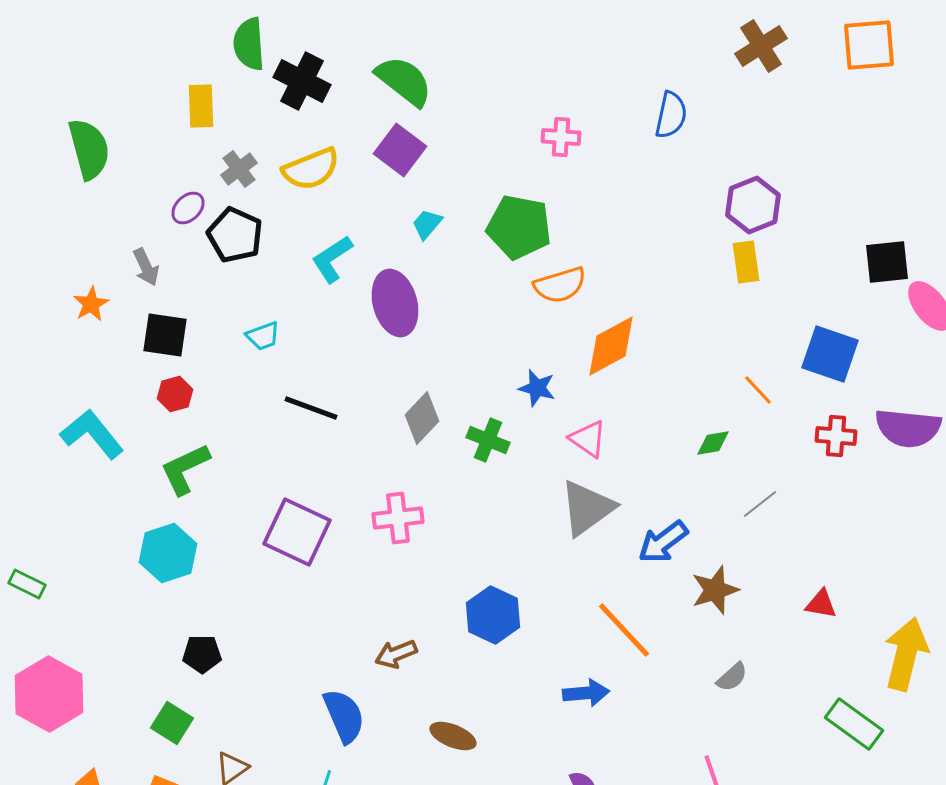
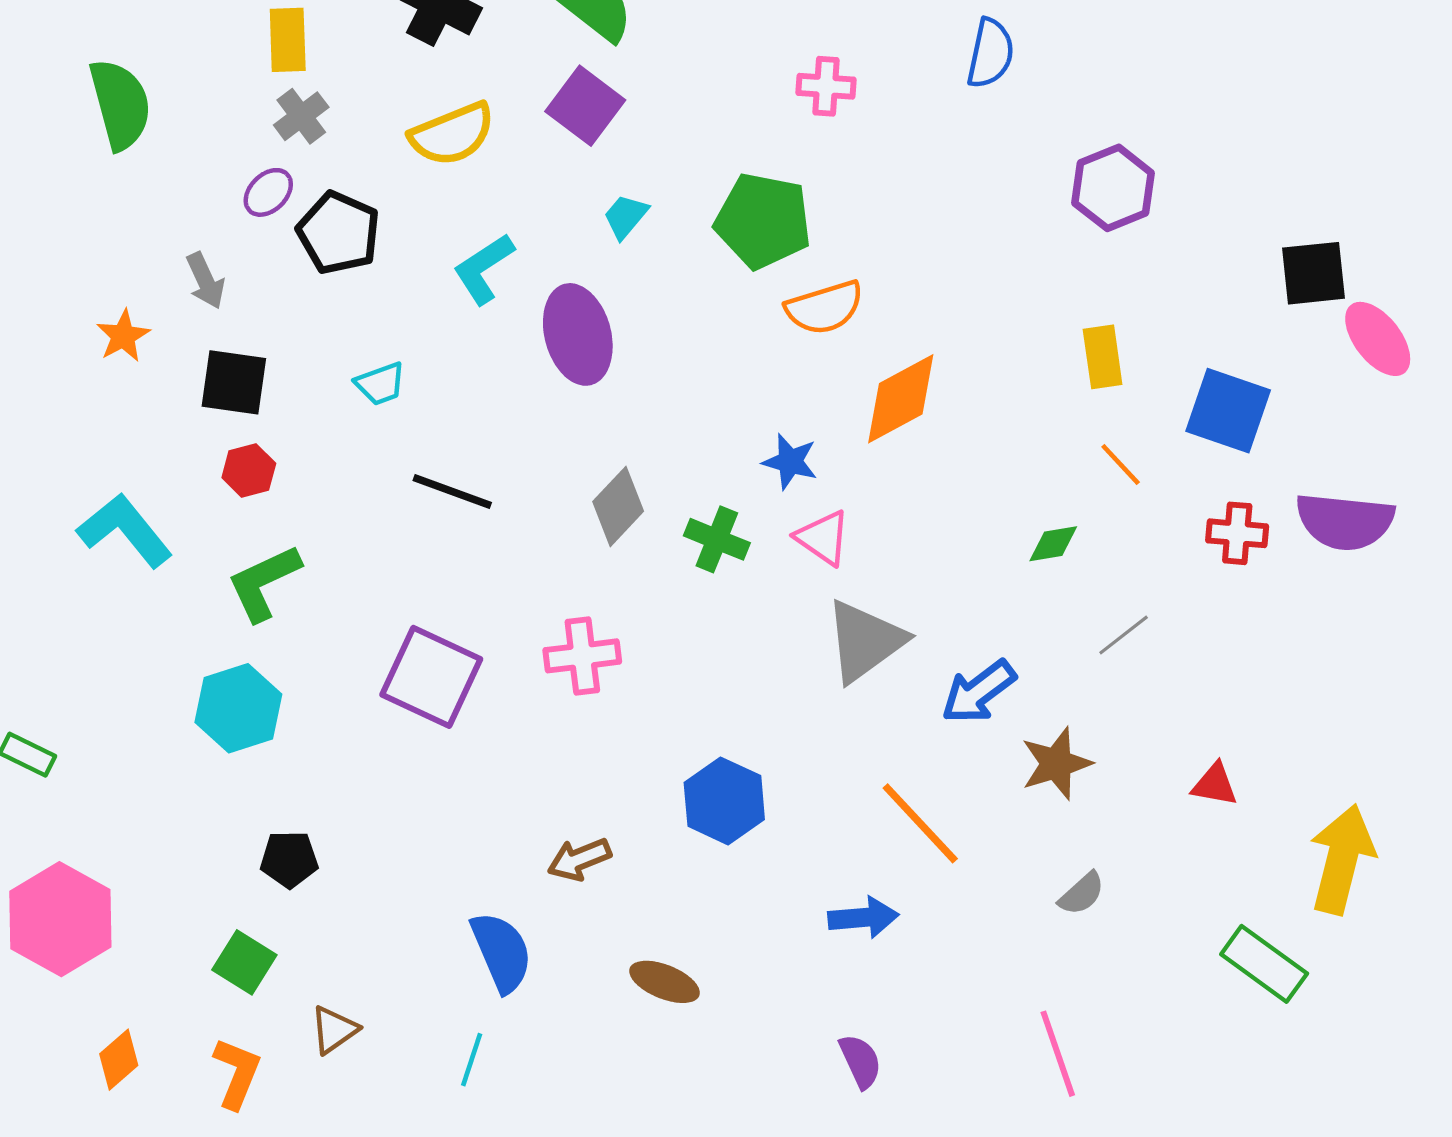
gray cross: (239, 169) -> (301, 116), moved
yellow rectangle: (746, 262) -> (1103, 357), moved
pink triangle: (588, 439) -> (823, 538), moved

